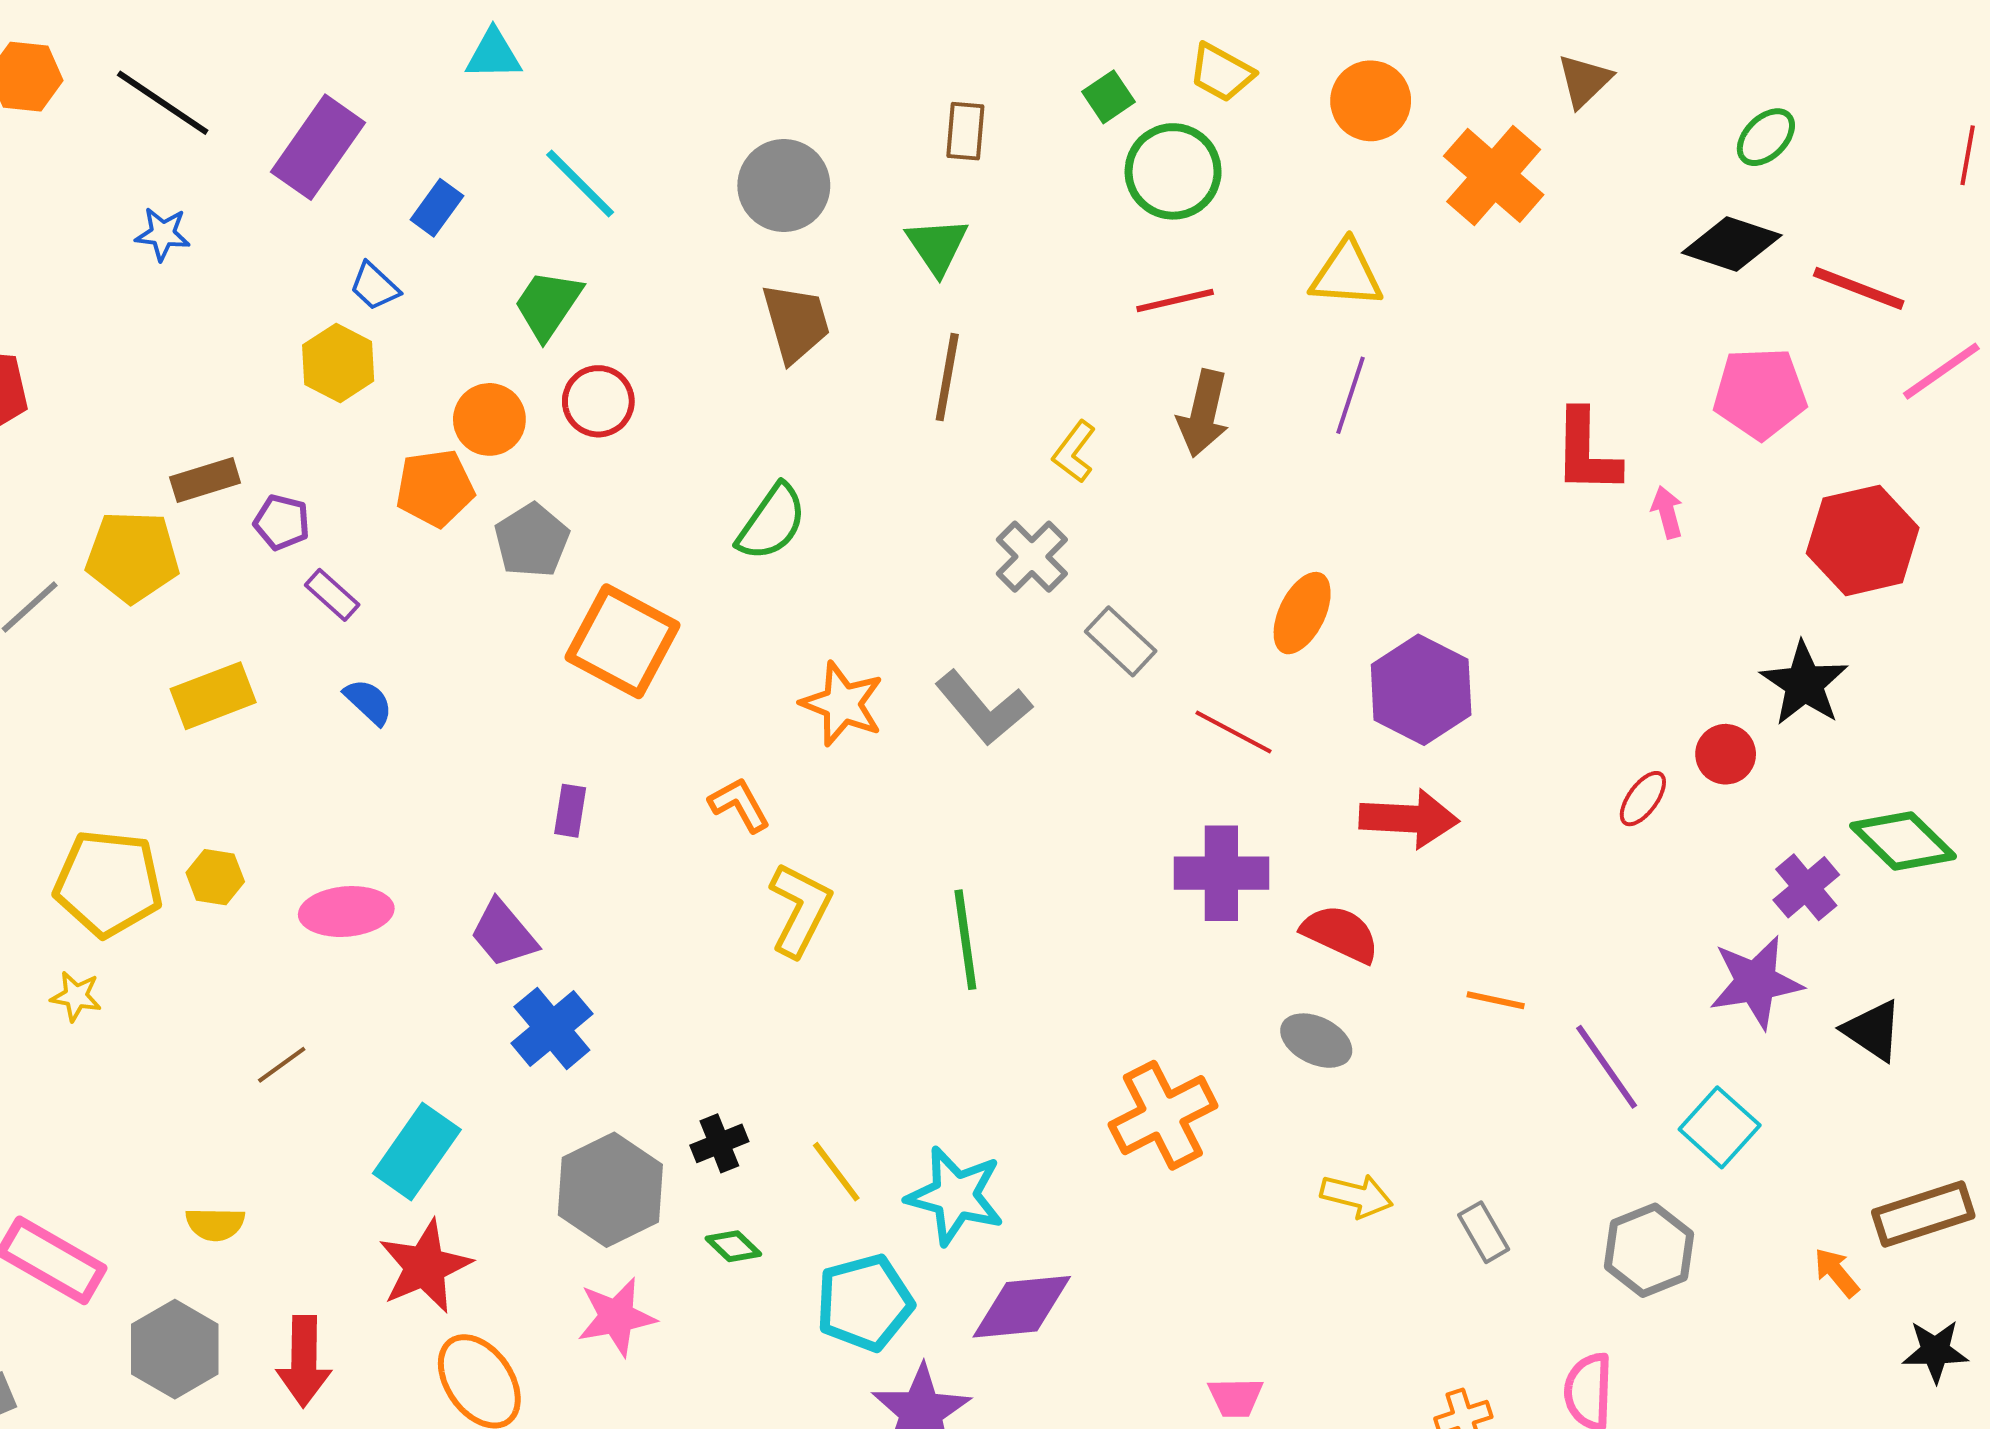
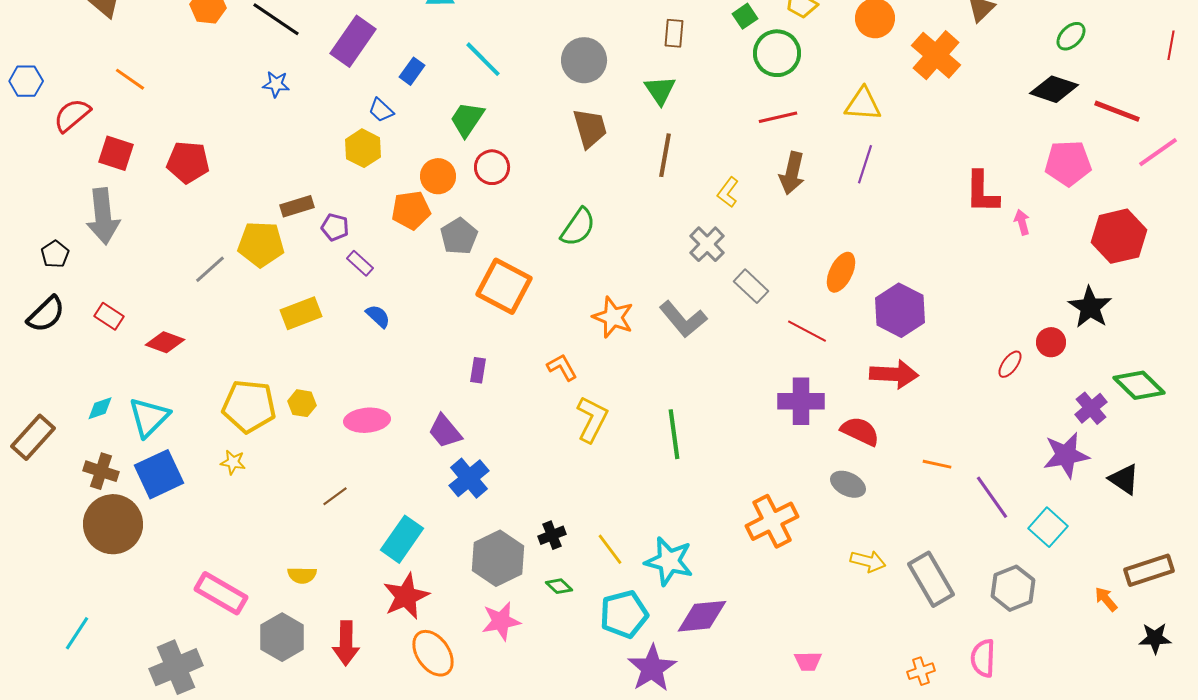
gray rectangle: (1484, 1232) -> (931, 579), size x1.8

